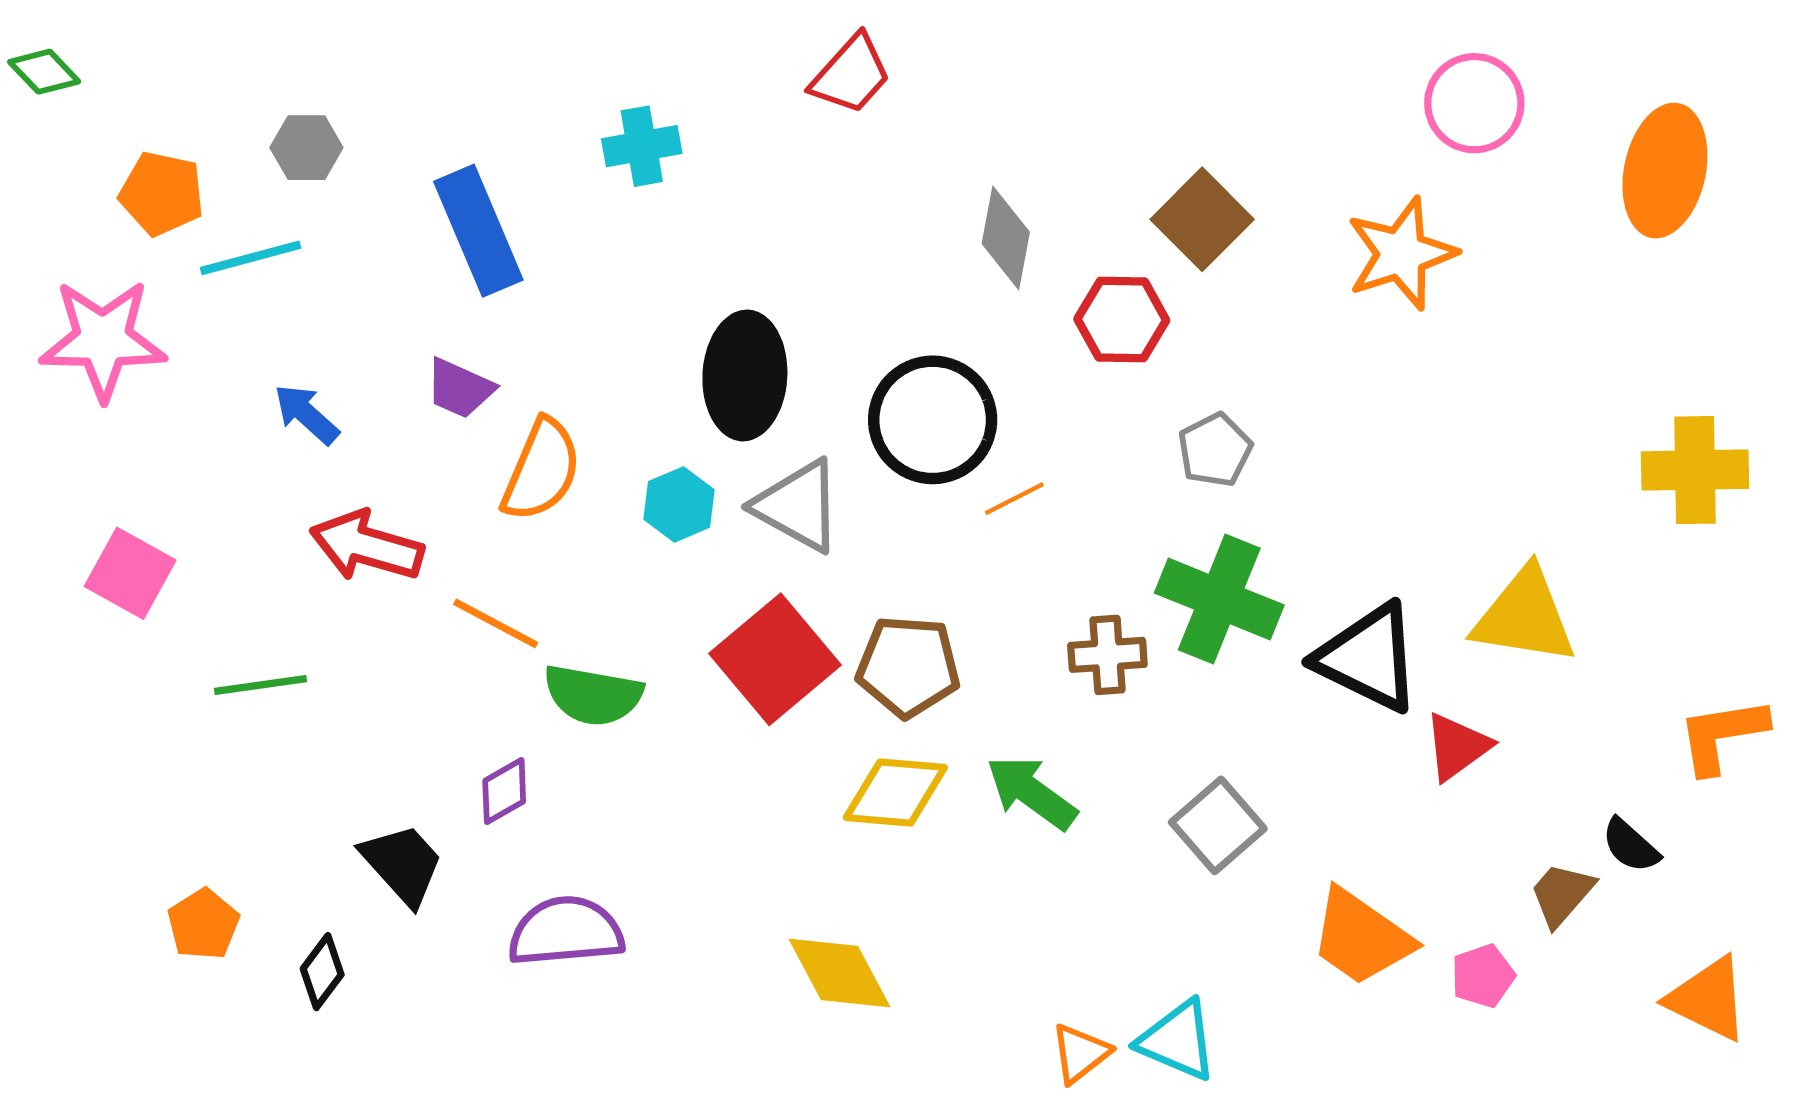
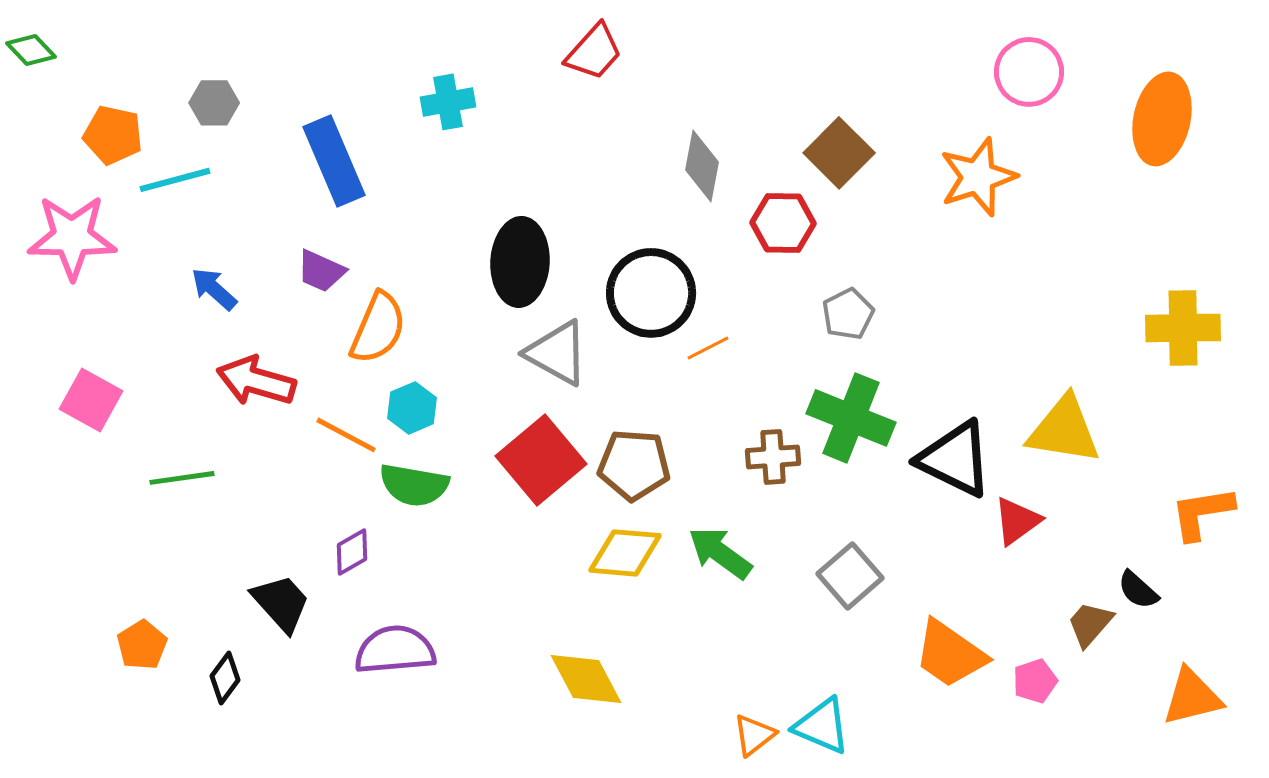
cyan hexagon: (679, 504) -> (412, 408), moved
orange triangle: (1708, 999) -> (1192, 697), turned -40

